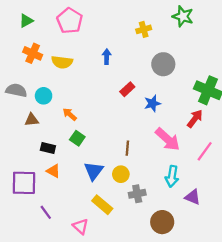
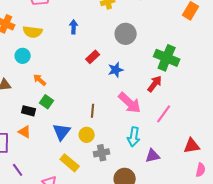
cyan circle: (44, 96) -> (23, 56), moved
black rectangle: (48, 148) -> (29, 111), moved
purple triangle: (193, 197) -> (153, 156), turned -35

